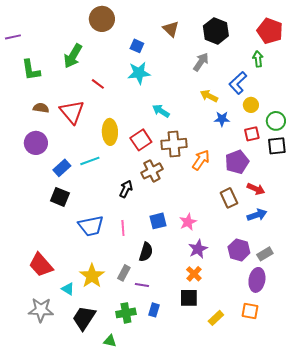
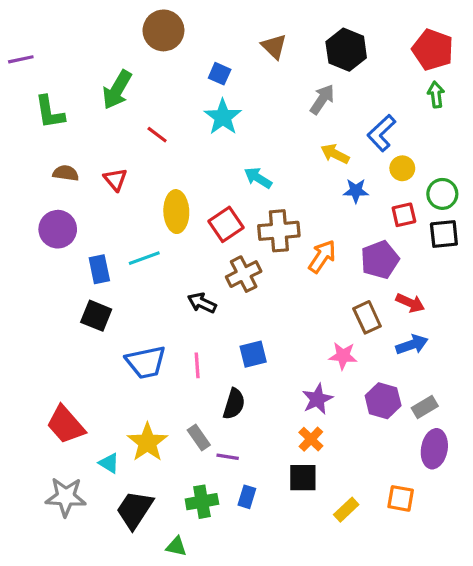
green arrow: (258, 59) -> (436, 95), moved
cyan star: (139, 73) -> (223, 117), turned -30
red triangle: (72, 112) -> (115, 179), size x0.6
blue rectangle: (62, 168) -> (99, 269), turned -60
black arrow: (126, 189) -> (202, 303), turned -90
pink star: (188, 222) -> (343, 356), moved, turned 30
gray rectangle: (124, 273) -> (199, 438), turned -63
purple ellipse: (257, 280) -> (434, 449), moved

